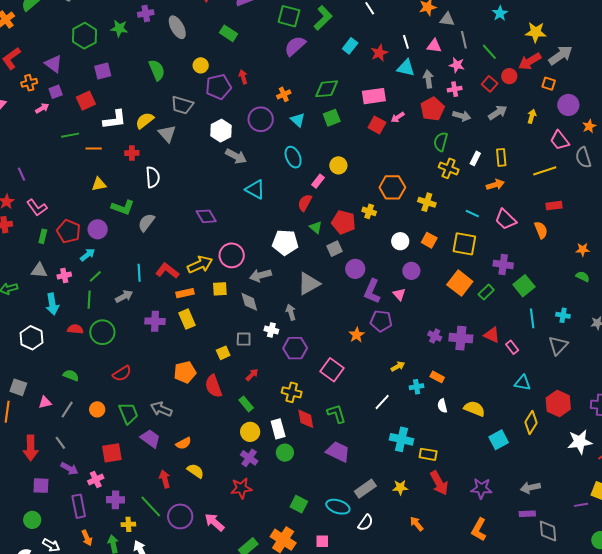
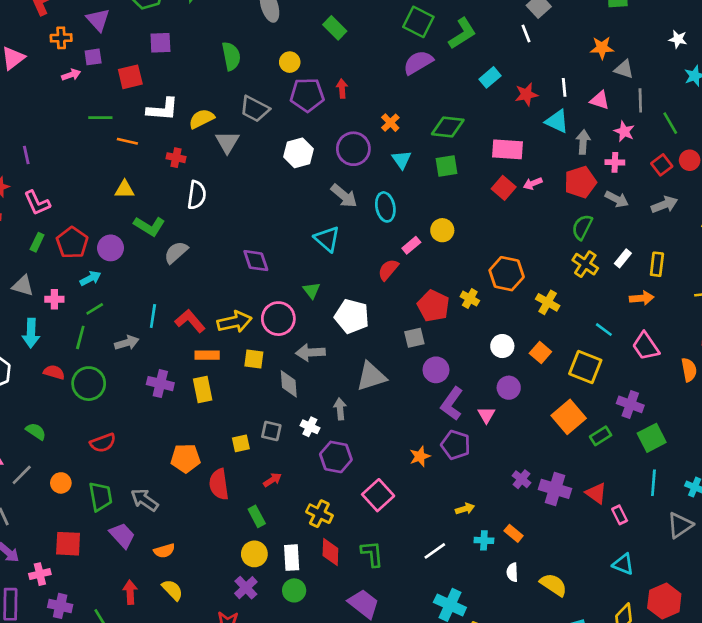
orange cross: (284, 94) -> (390, 123), turned -32
gray arrow: (236, 156) -> (344, 196), moved
green triangle: (316, 227) -> (312, 290), moved

